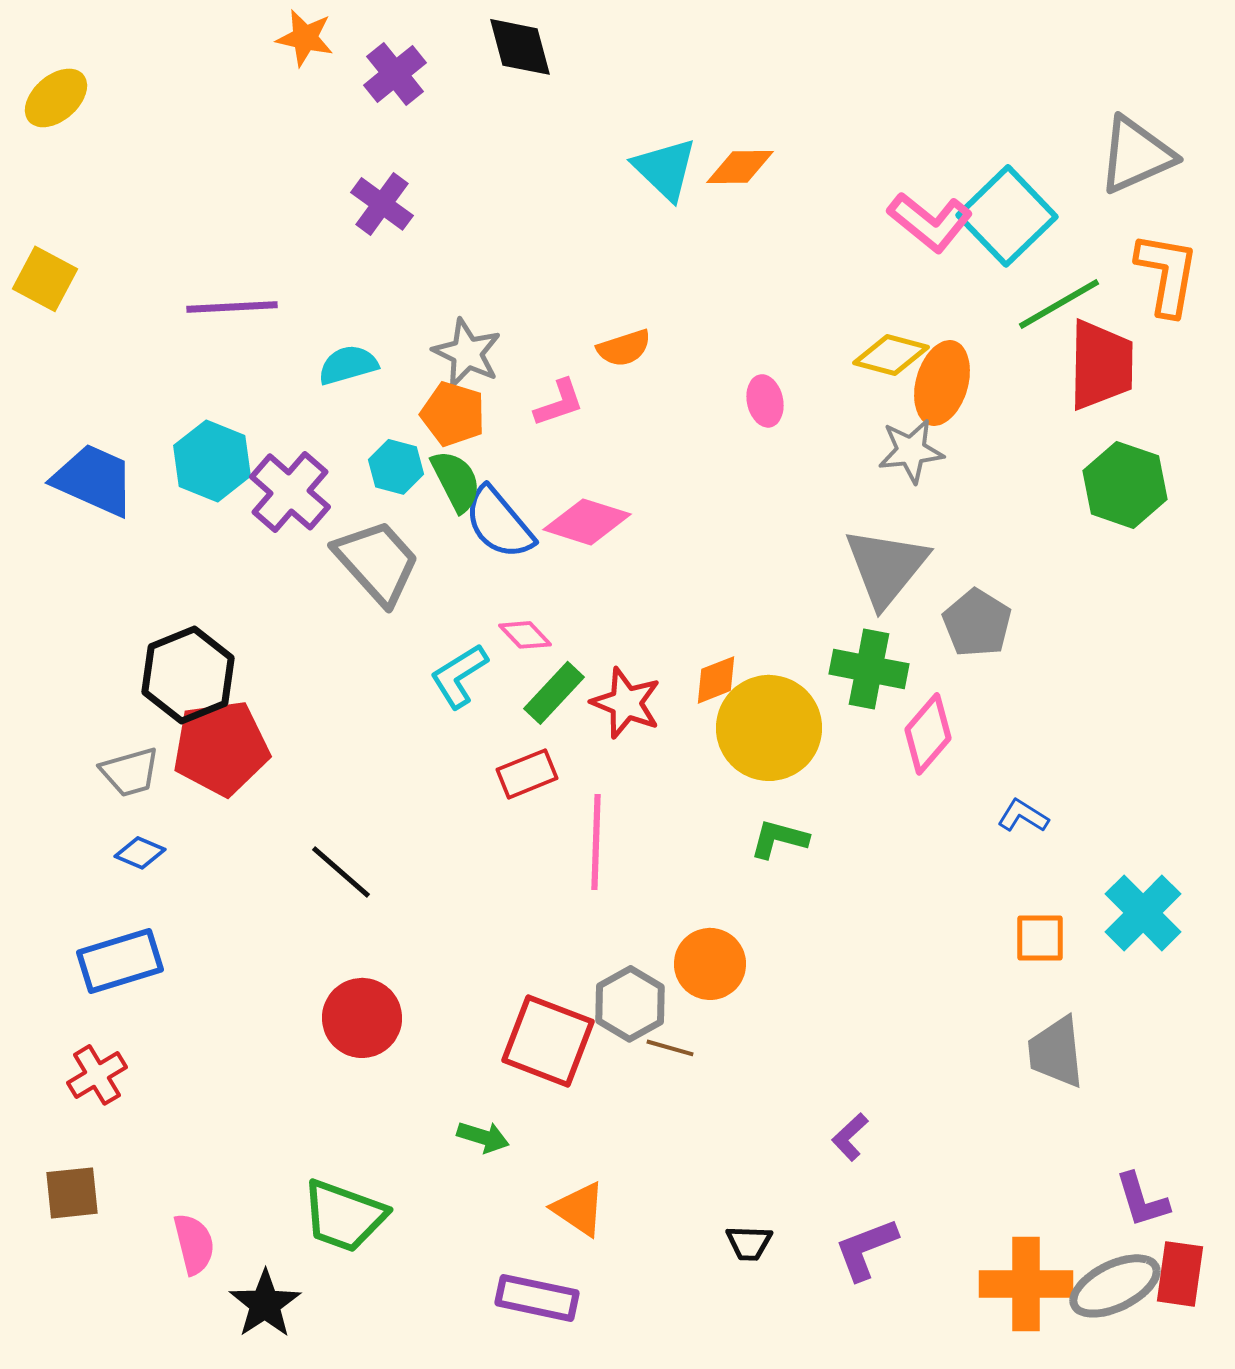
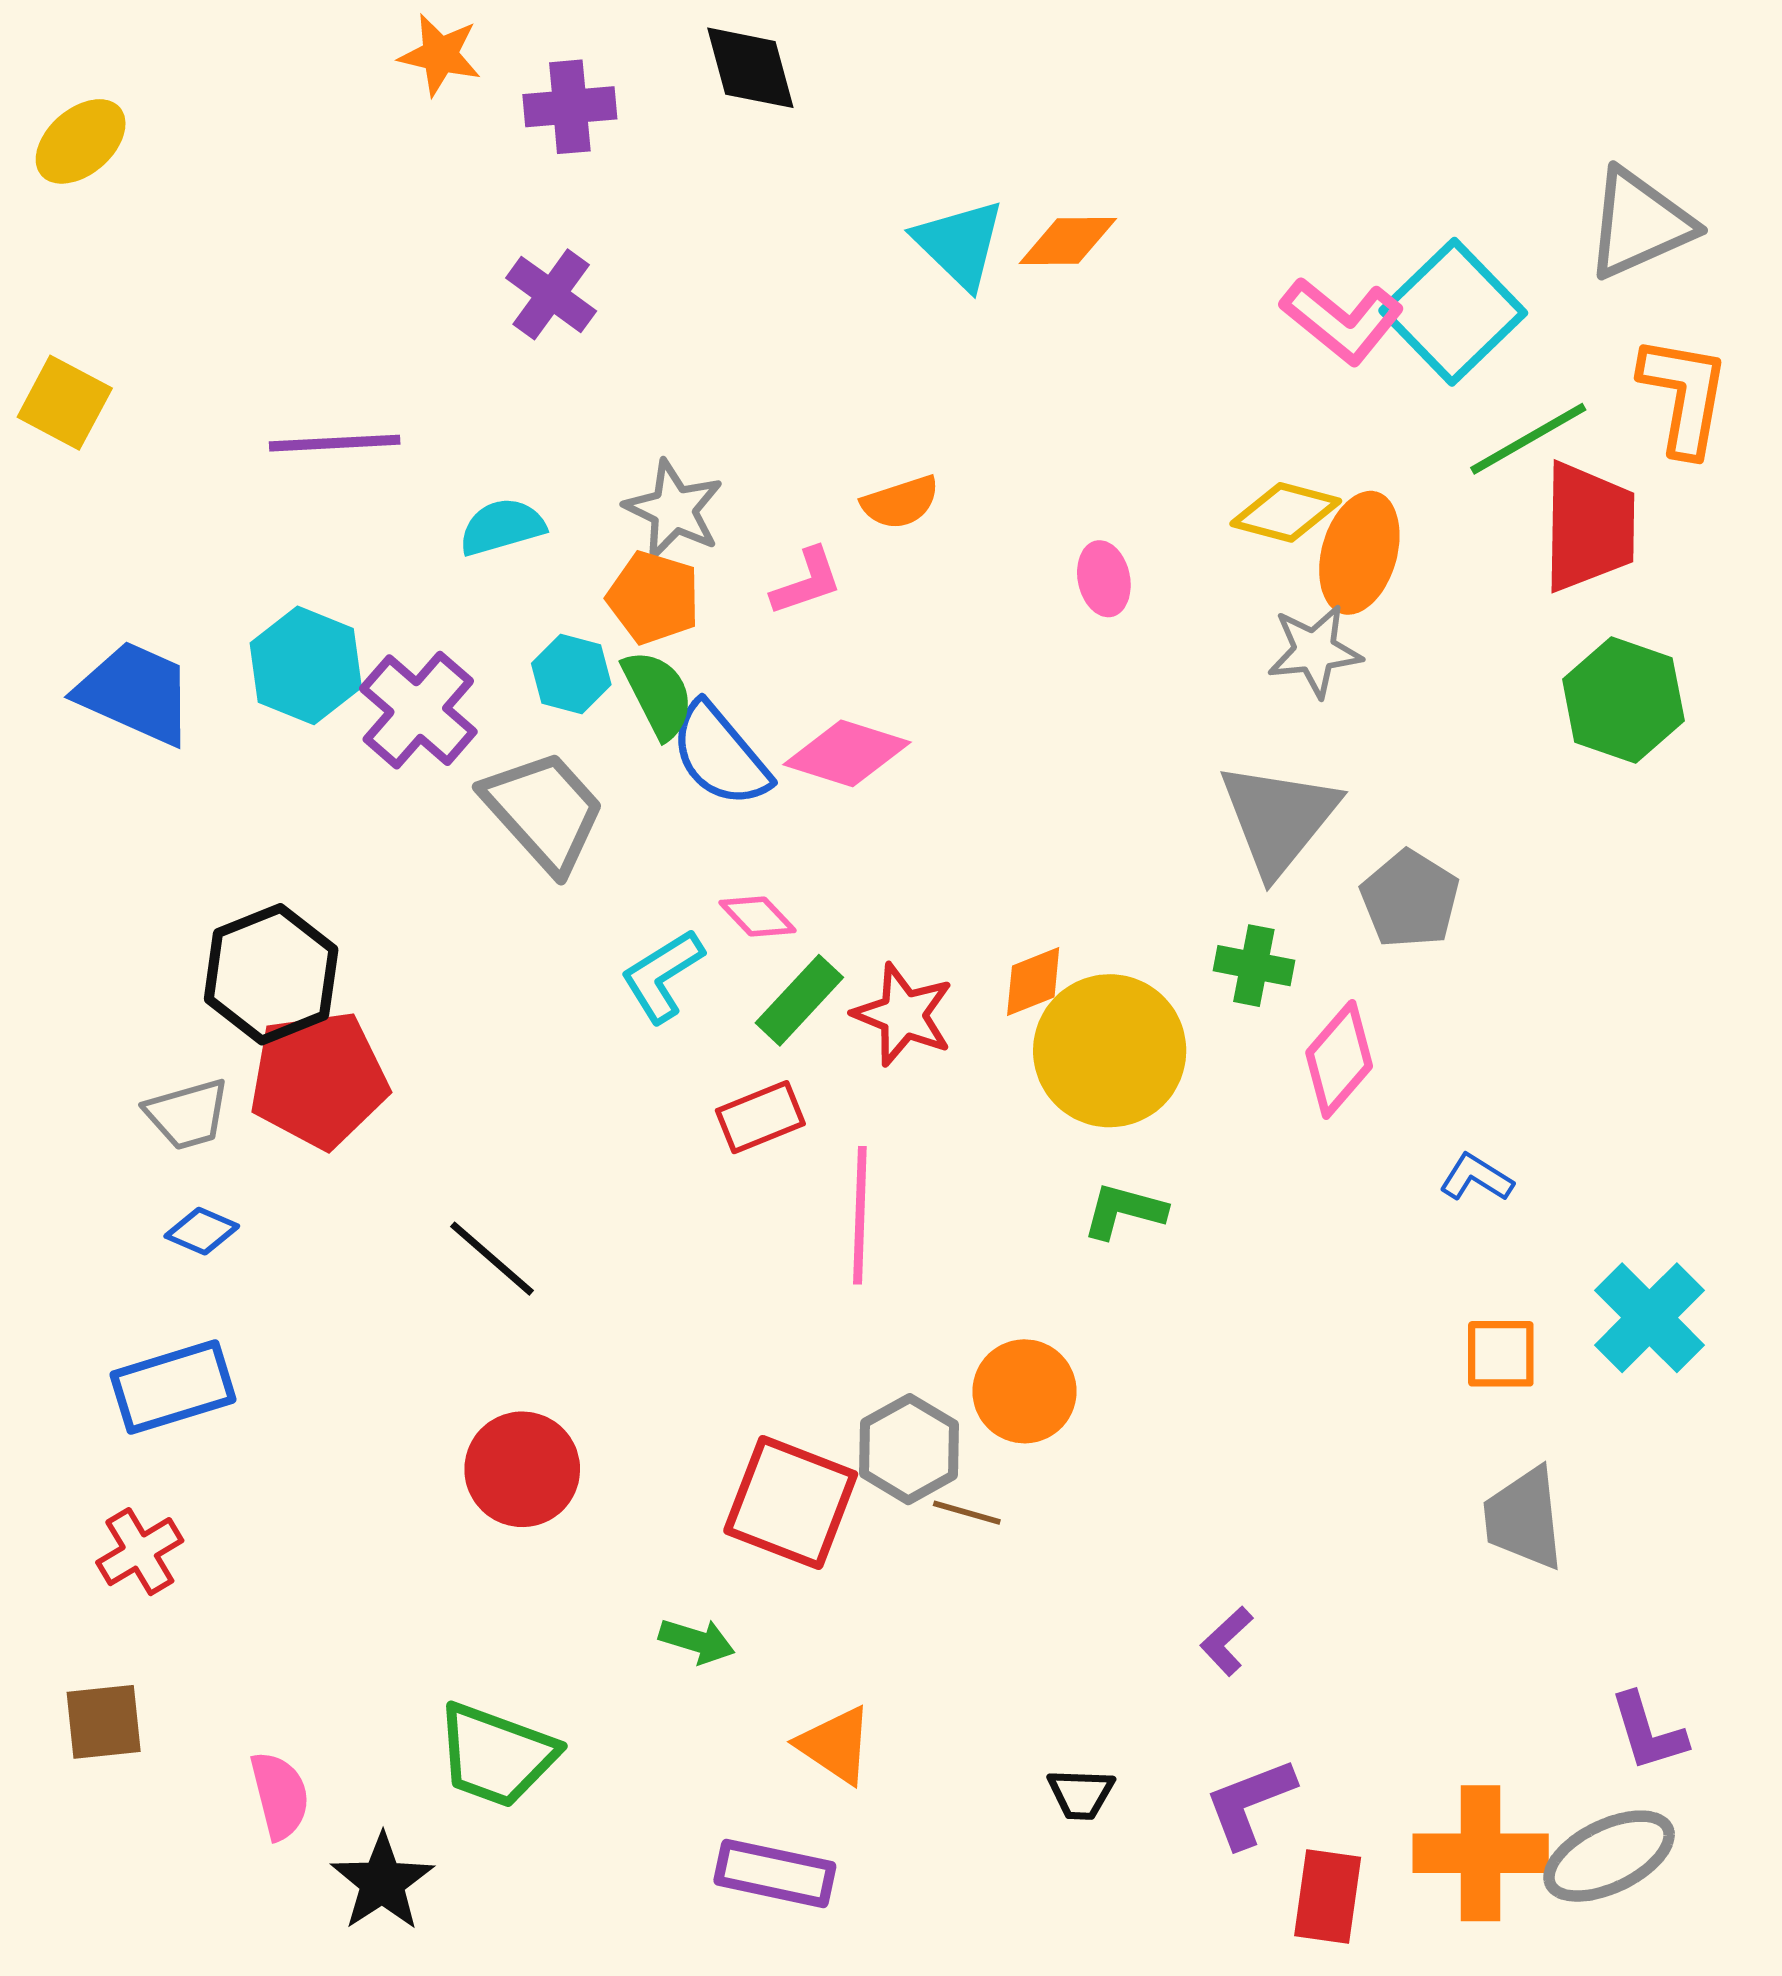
purple cross: (395, 74) -> (570, 107), turned 34
green cross: (869, 669) -> (1254, 966), size x0.7
red rectangle: (1180, 1274) -> (1328, 1896), moved

